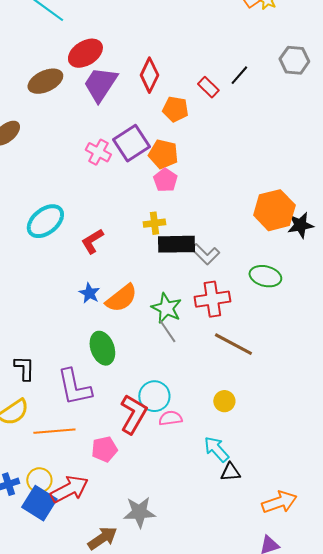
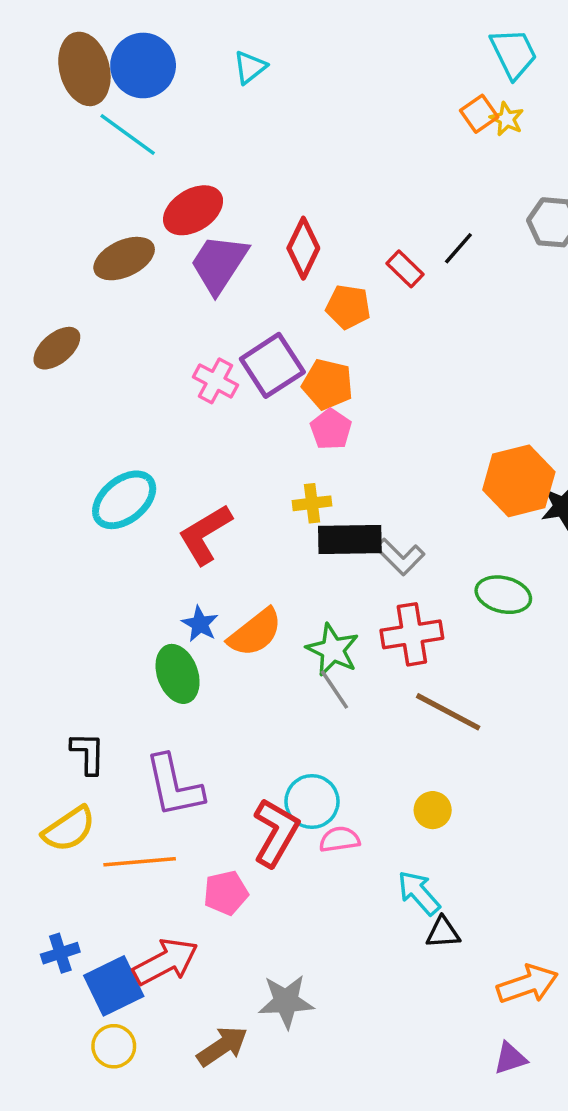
red L-shape: (92, 241) -> (205, 534), size x1.4
green ellipse: (102, 348) -> (178, 674), moved
yellow circle: (39, 480) -> (114, 1046), moved
blue square: (39, 503) -> (114, 986), turned 32

